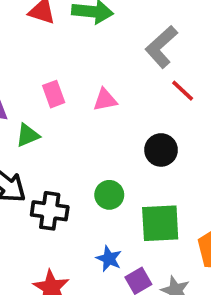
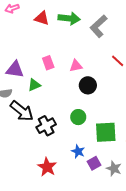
gray L-shape: (161, 47) -> (99, 26), moved
black circle: (161, 150) -> (88, 85), moved
black cross: (50, 211) -> (46, 126), turned -36

